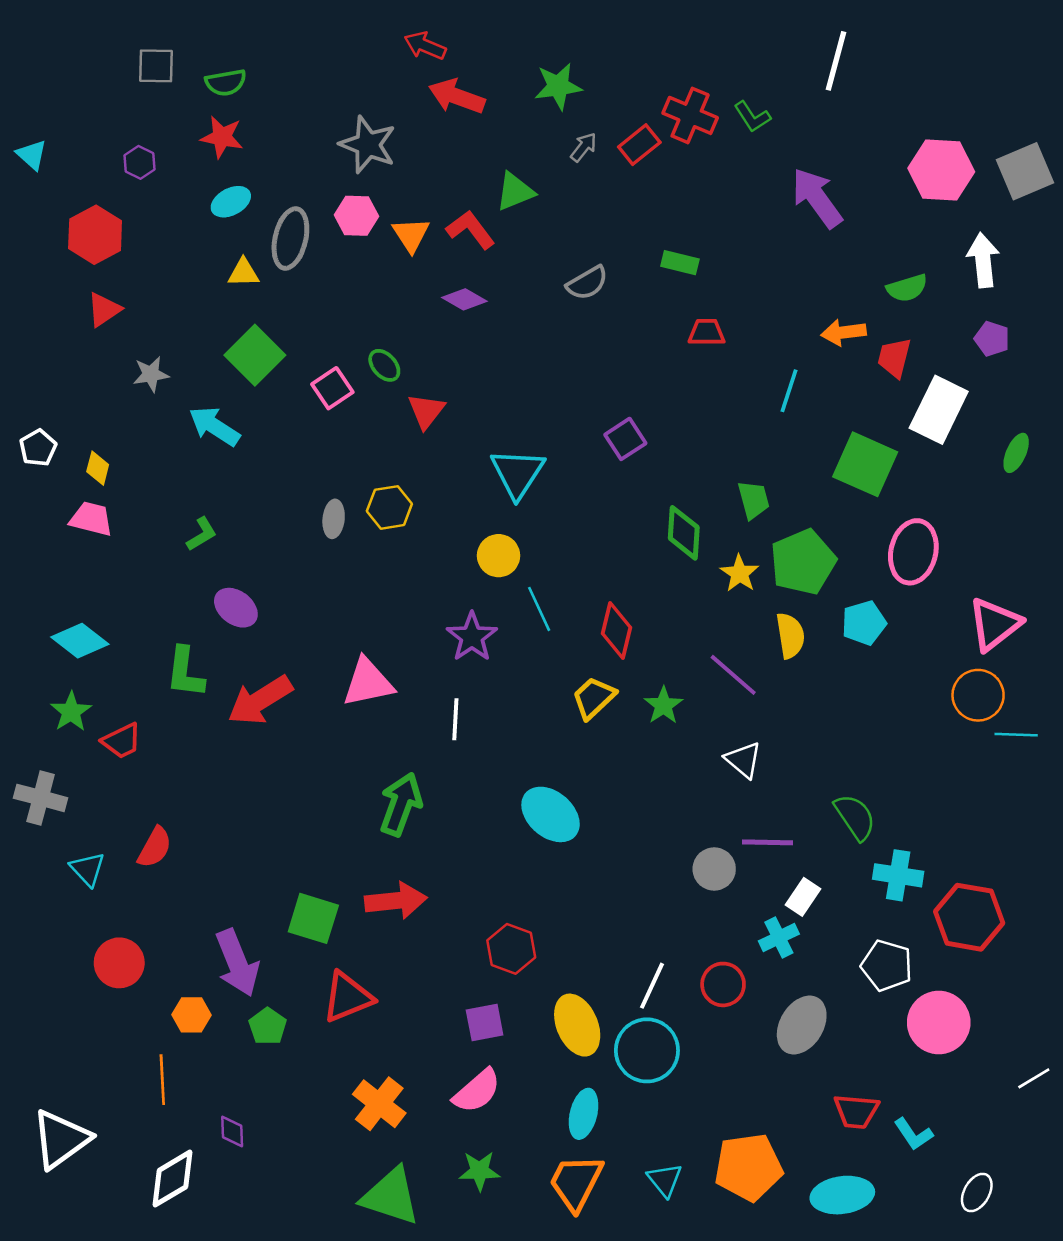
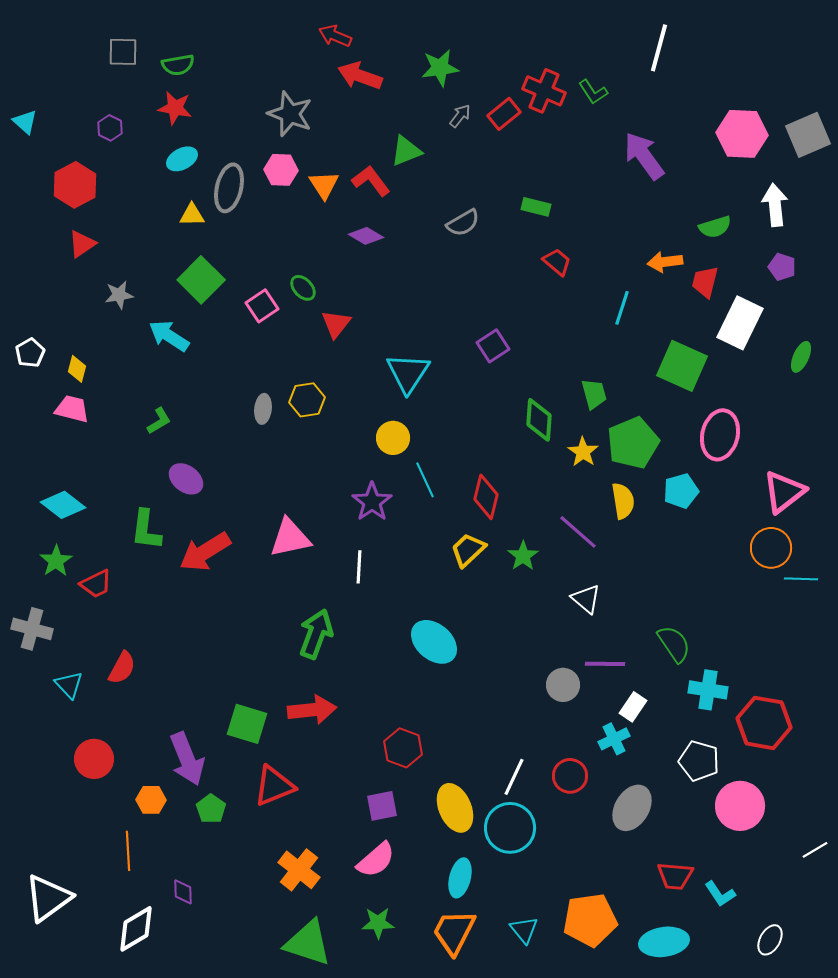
red trapezoid: (707, 332) -> (557, 262), turned 40

